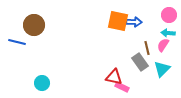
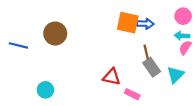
brown circle: (34, 25) -> (55, 33), moved
pink semicircle: (163, 45) -> (185, 48), moved
brown line: (147, 48) -> (146, 52), moved
red triangle: (114, 77) -> (112, 77), moved

